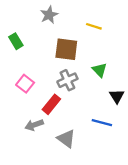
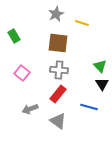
gray star: (49, 15) -> (56, 14), moved
green triangle: (100, 70) -> (100, 66), moved
gray cross: (67, 80) -> (59, 70), turned 30
red rectangle: (51, 104) -> (58, 94), moved

